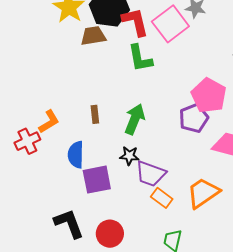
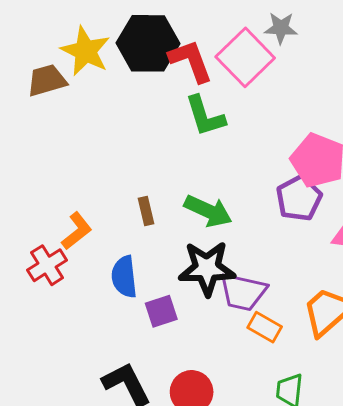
brown trapezoid: (93, 36) -> (47, 80), moved
green arrow: (135, 119) -> (208, 211), turned 100
black star: (129, 156) -> (207, 268), size x1.8
purple square: (97, 180) -> (161, 311), size x0.7

